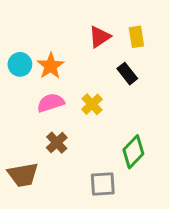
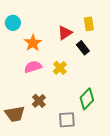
red triangle: (100, 37) -> (65, 33), moved
cyan circle: (20, 64) -> (13, 23), moved
brown cross: (57, 143) -> (39, 101), moved

